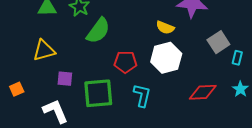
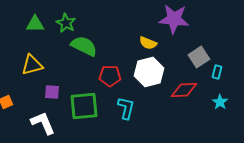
green semicircle: (98, 31) -> (84, 46), turned -100
red diamond: (203, 92) -> (184, 90), moved

